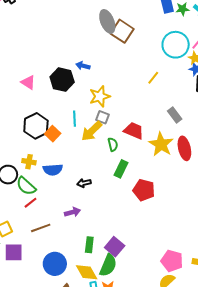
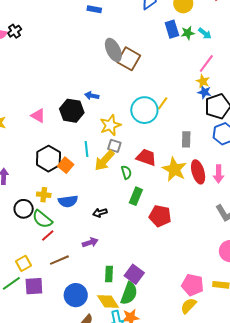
cyan circle: (176, 45) -> (144, 110), moved
gray rectangle: (175, 115) -> (186, 139), turned 42

